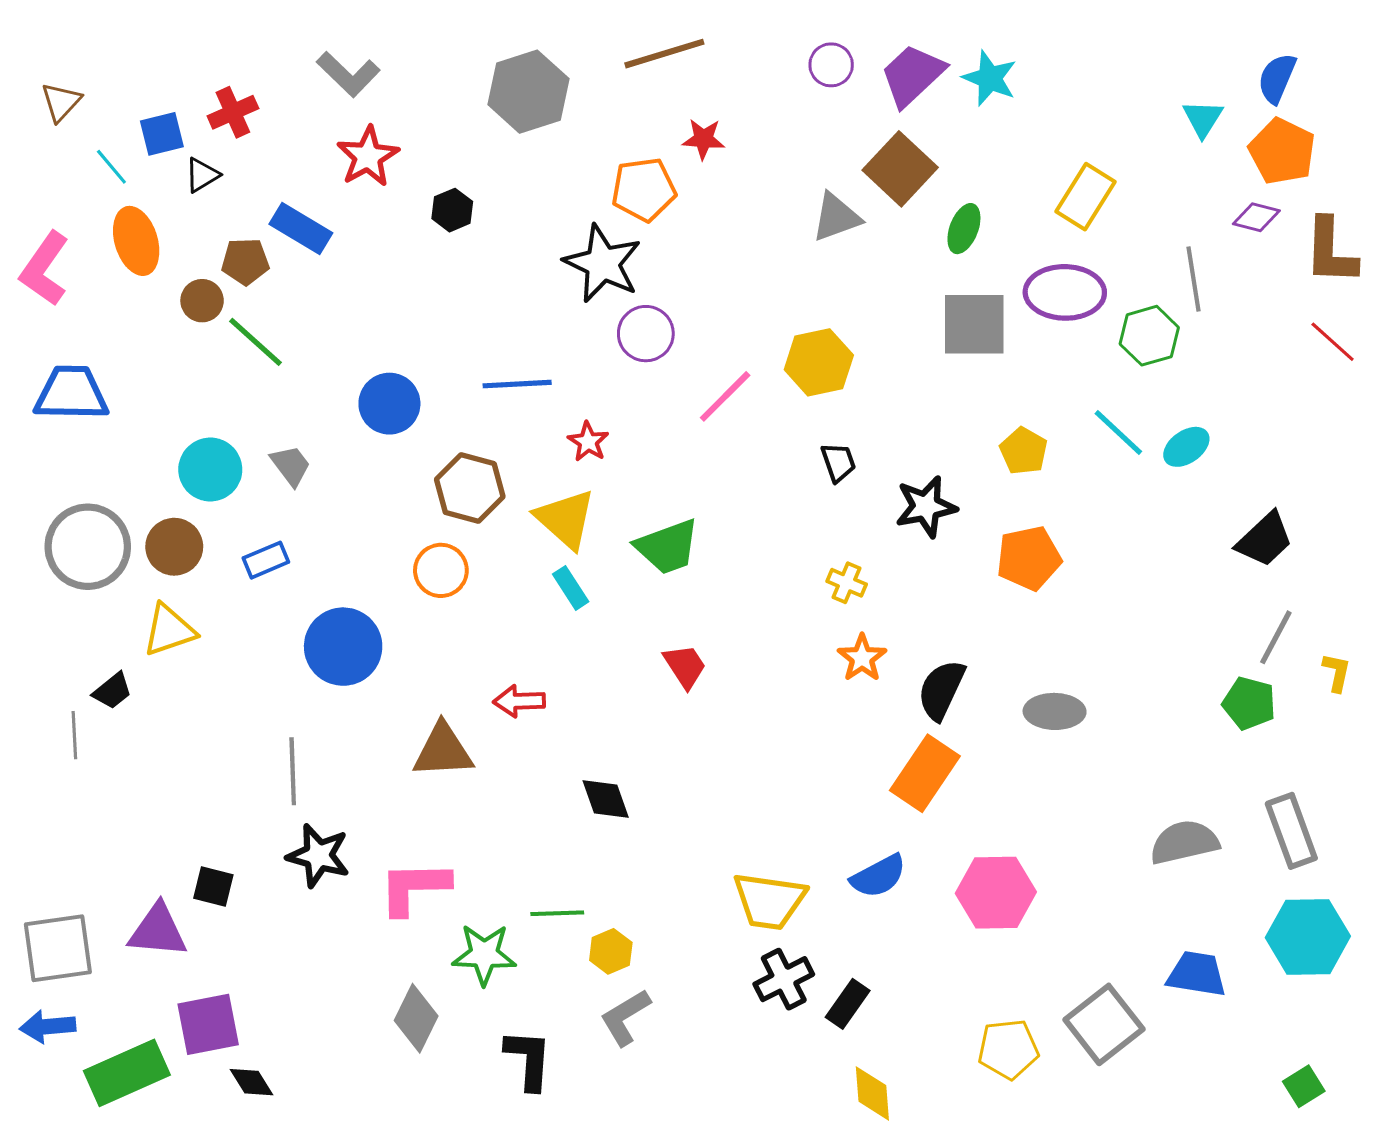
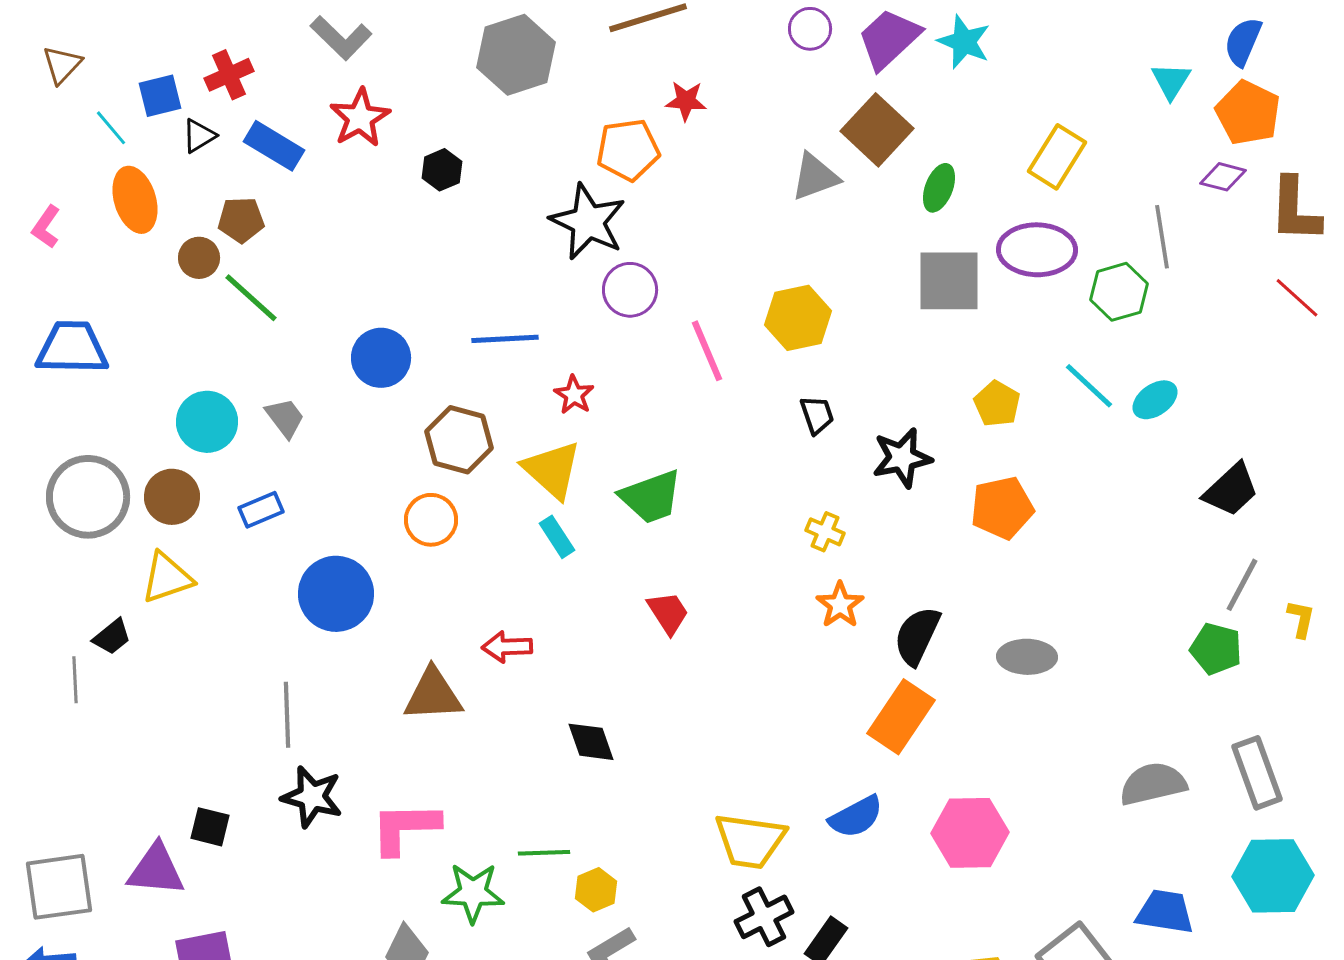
blue rectangle: (301, 229) -> (274, 146), moved
pink L-shape: (45, 269) -> (46, 227), size x0.6
pink line: (725, 396) -> (707, 351), turned -68

